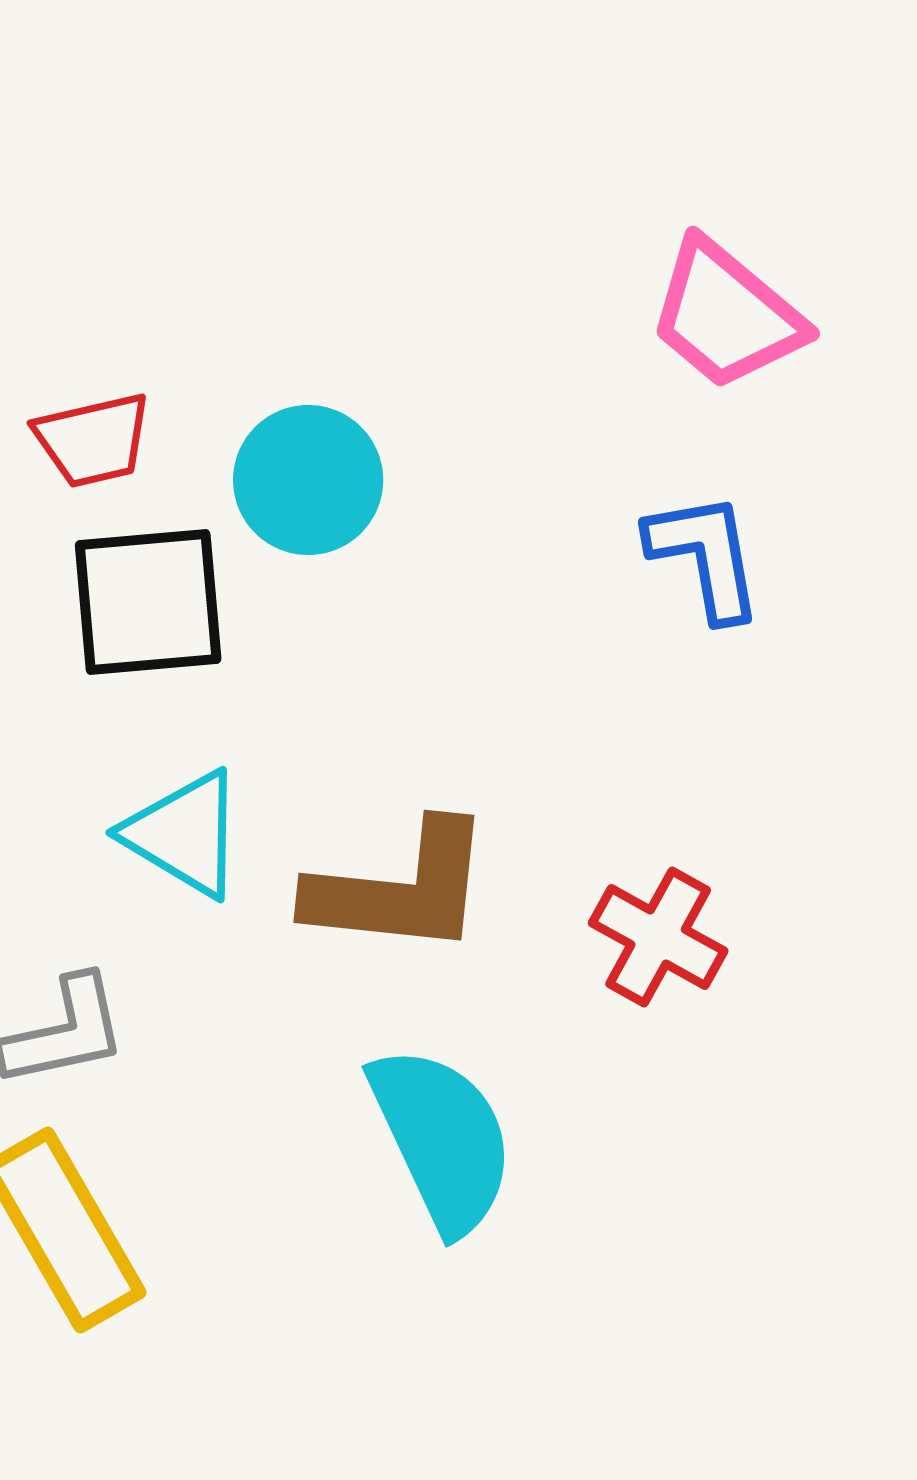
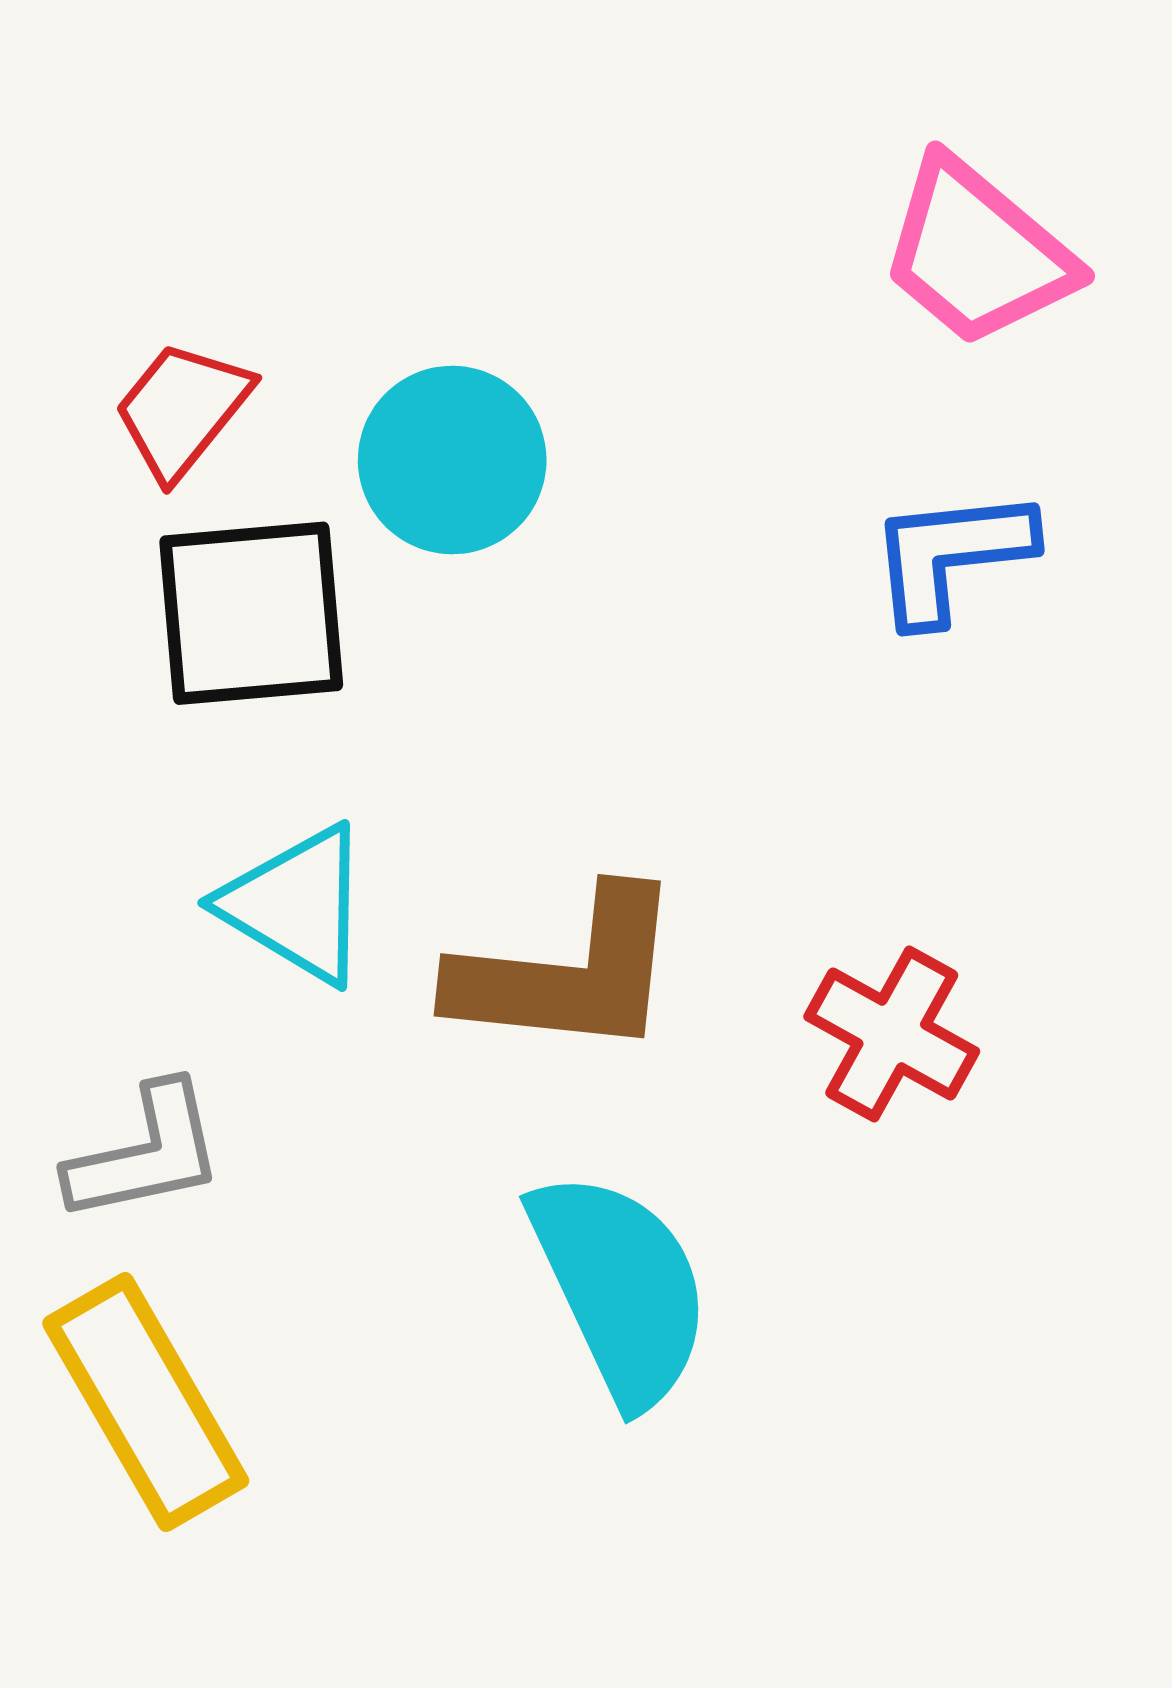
red trapezoid: (93, 440) -> (182, 410), turned 142
blue L-shape: (705, 556) -> (951, 555), turned -86

